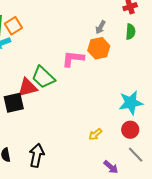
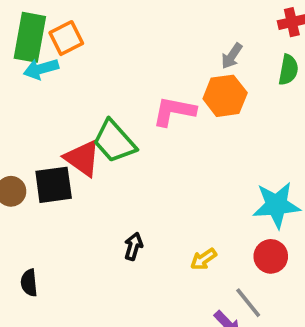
red triangle: (27, 87) -> (82, 158), turned 45
black arrow: (37, 155) -> (133, 246), moved, size x0.6
gray line: (136, 155) -> (248, 303), moved

